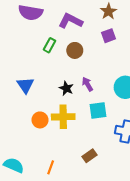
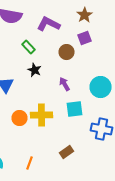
green rectangle: (49, 45) -> (28, 47), turned -72
brown circle: (75, 50) -> (66, 52), moved
black star: (66, 88) -> (34, 70), moved

